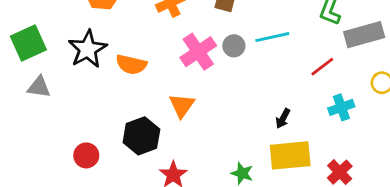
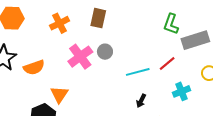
cyan line: (272, 37) -> (138, 72), moved
orange semicircle: (131, 65) -> (34, 67), turned -30
orange triangle: (182, 105) -> (59, 94), moved

